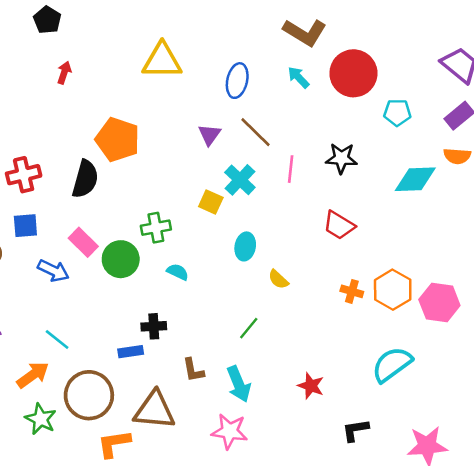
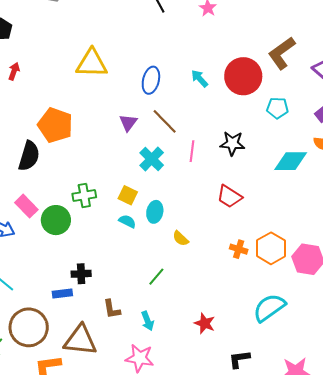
brown L-shape: (305, 32) -> (282, 53), moved, turned 112
yellow square: (211, 202) -> (128, 195), moved
cyan semicircle: (178, 272) -> (127, 221), moved
cyan arrow: (239, 384) -> (148, 321), size x0.7

